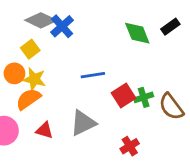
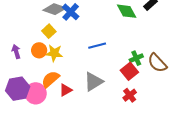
red square: (123, 95) -> (129, 71), moved
orange semicircle: (28, 99) -> (50, 79), moved
red triangle: (44, 130) -> (66, 90), turned -40

